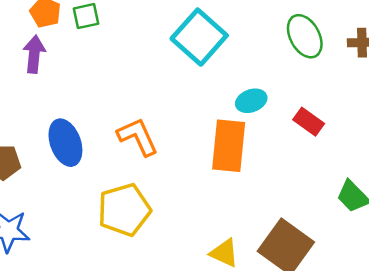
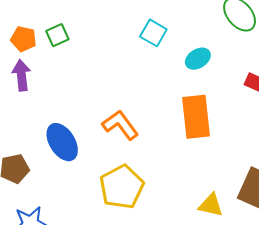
cyan square: (199, 37) -> (153, 33), size x0.6
cyan ellipse: (251, 101) -> (198, 59), moved

